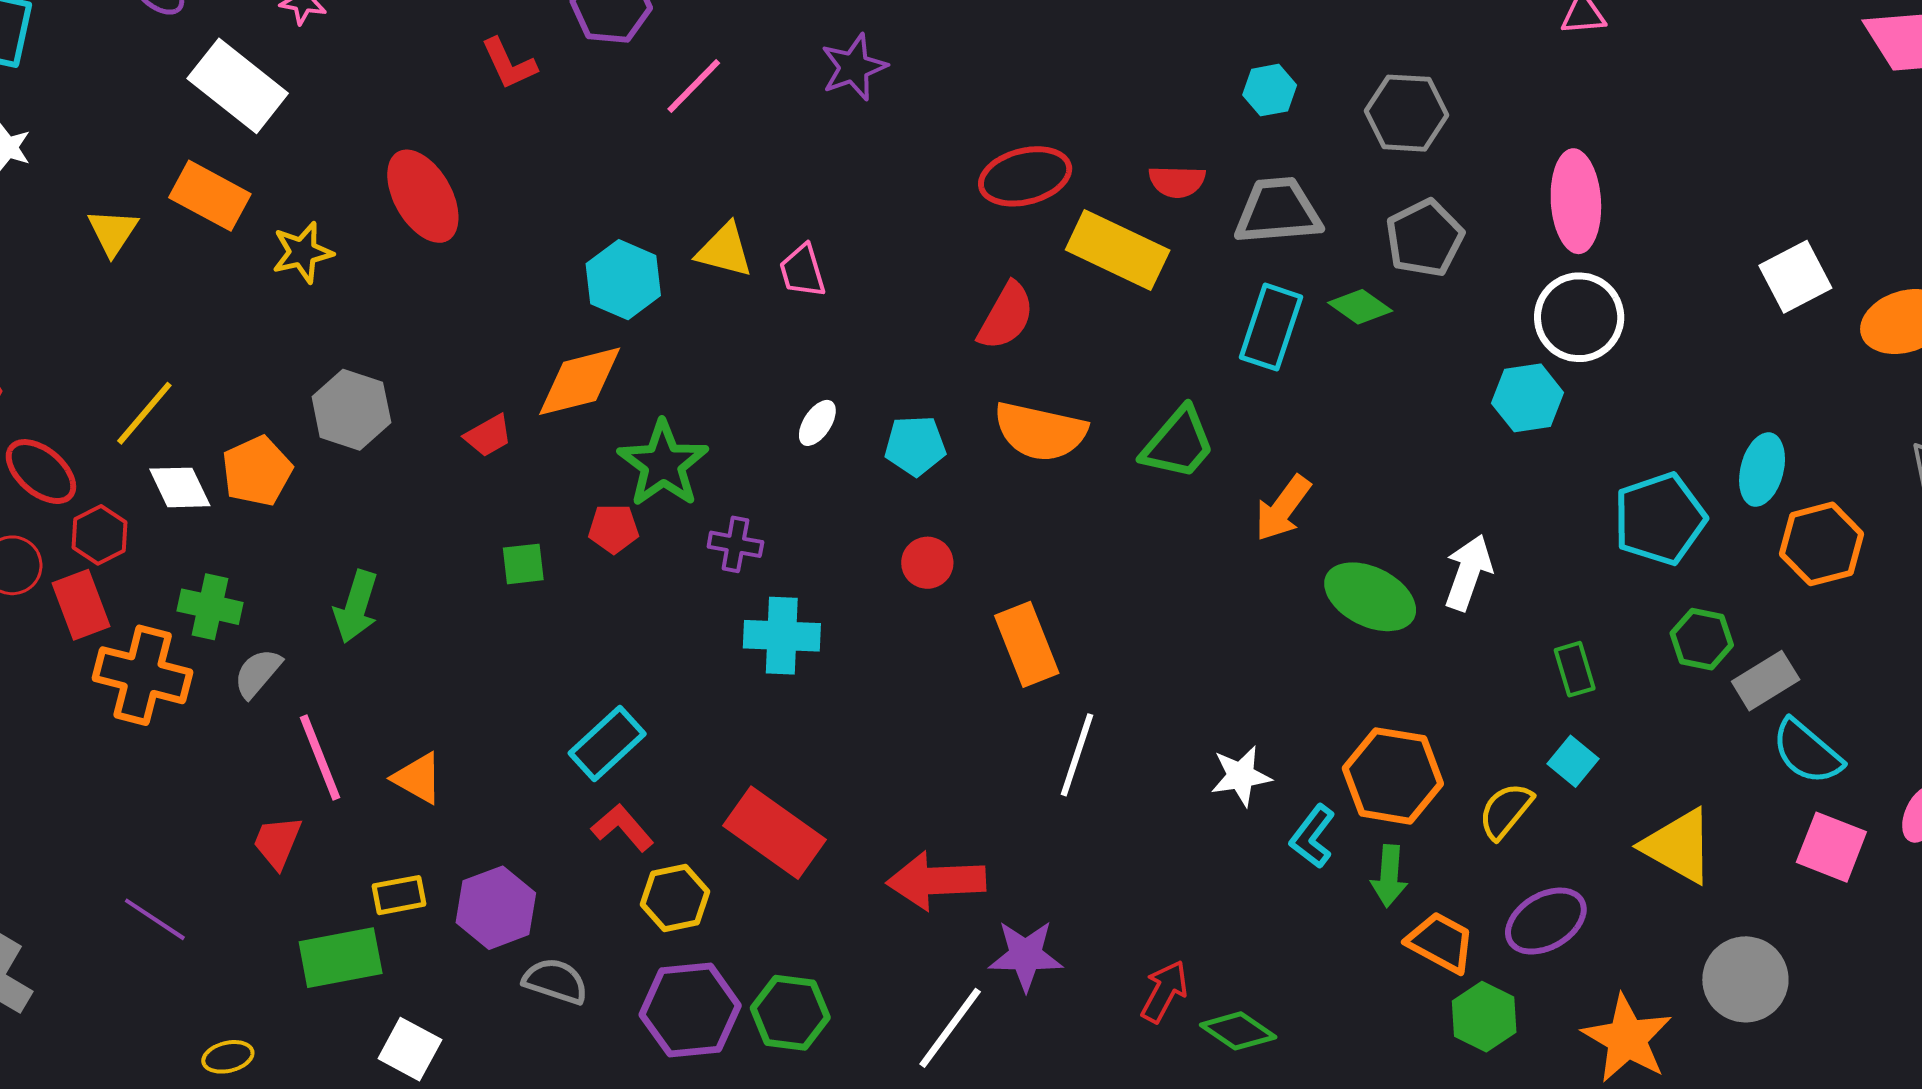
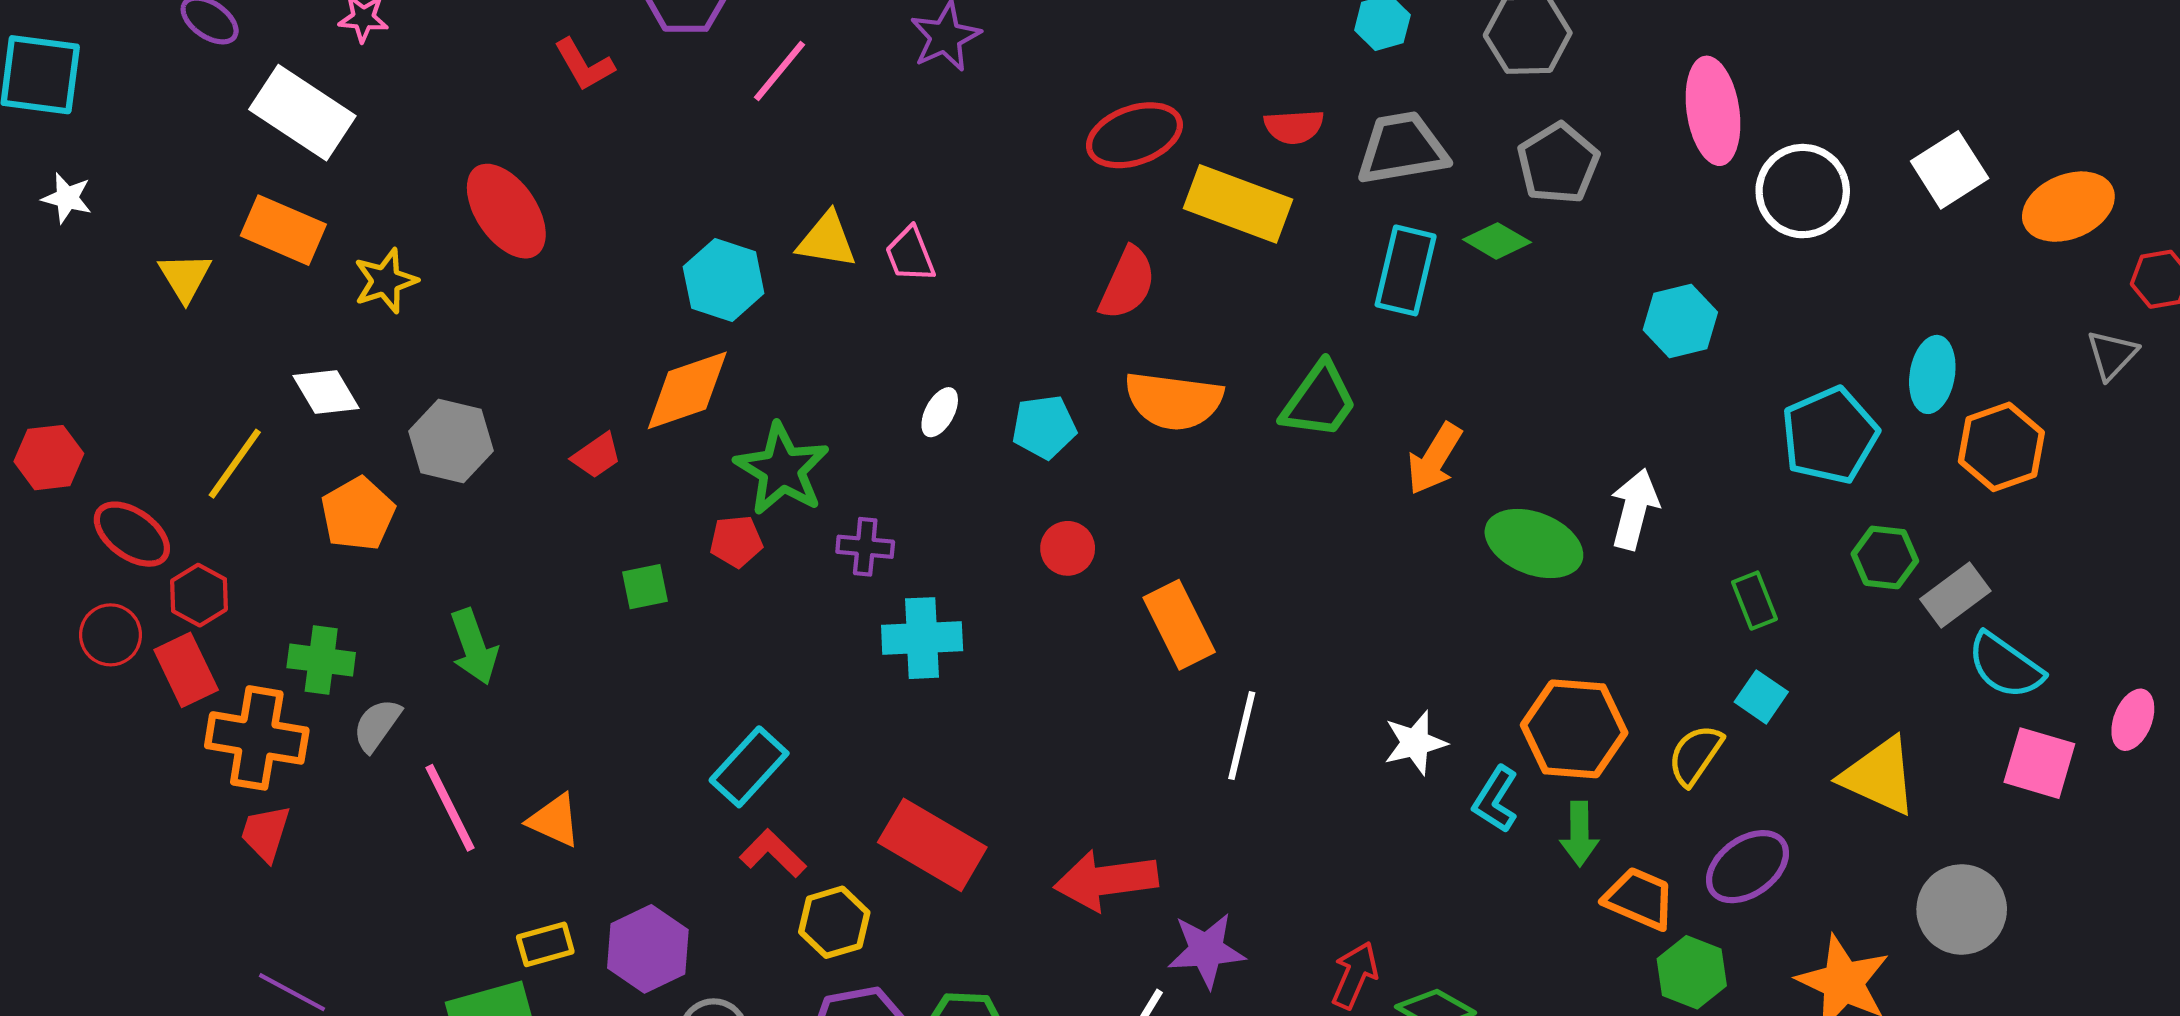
white circle: (1579, 317) -> (1803, 191), moved
white diamond: (180, 487) -> (326, 392), moved
green arrow: (356, 607) -> (474, 647), turned -32
red trapezoid: (277, 842) -> (266, 833), moved

